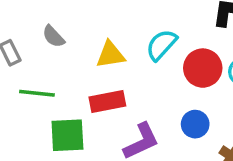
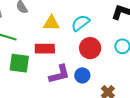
red circle: (203, 68) -> (90, 48), moved
blue circle: (195, 124) -> (82, 75), moved

